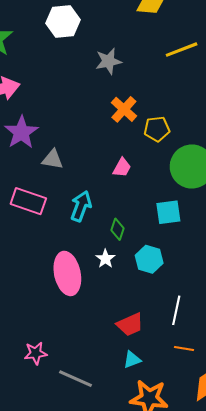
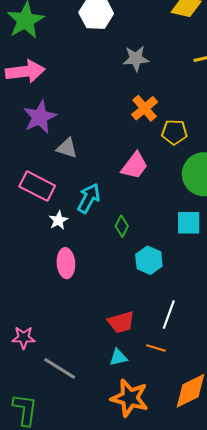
pink trapezoid: (122, 168) -> (135, 166), size x1.4
cyan square: (168, 212) -> (189, 223), moved
white star: (105, 259) -> (58, 220), moved
pink ellipse: (67, 273) -> (66, 263), size x0.7
orange line: (184, 349) -> (156, 348), moved

